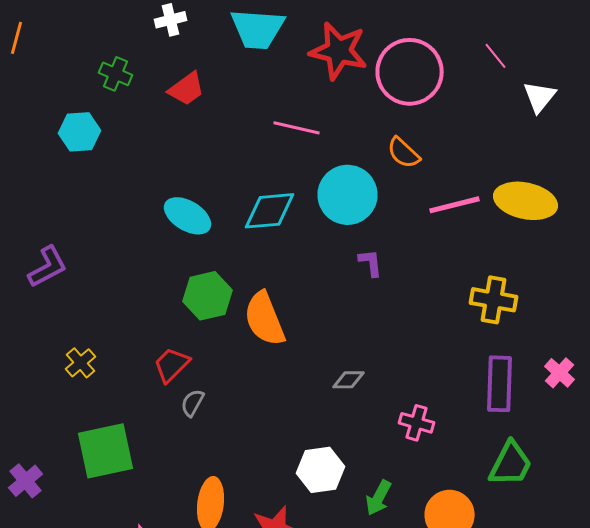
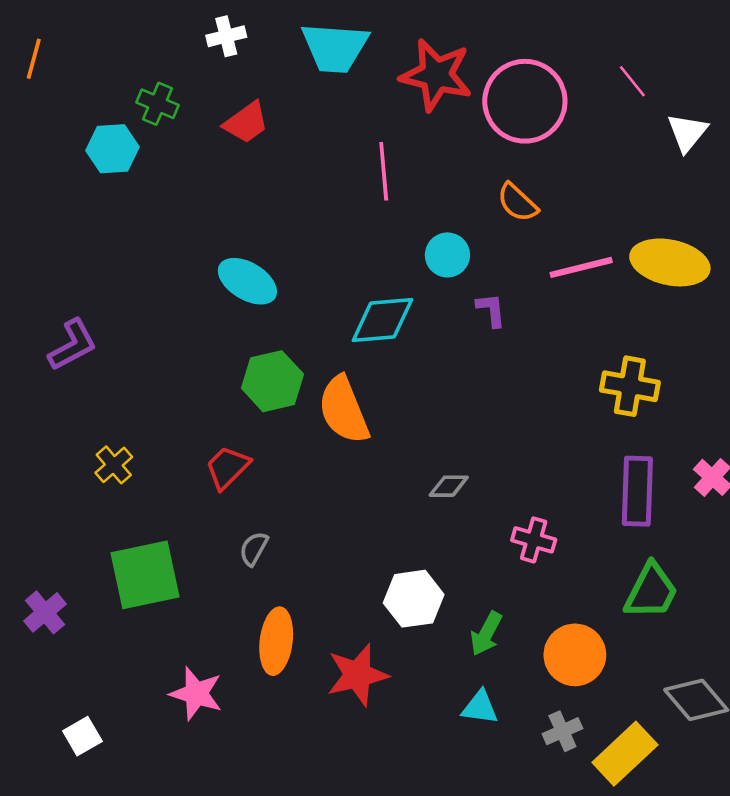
pink line: (296, 128) -> (384, 171), turned 72
cyan hexagon: (80, 132) -> (112, 149), moved
cyan circle: (348, 195) -> (447, 255), size x0.6
cyan diamond: (270, 211) -> (382, 320), moved
purple L-shape: (370, 263) -> (491, 310), moved
gray semicircle: (192, 403) -> (254, 549), moved

